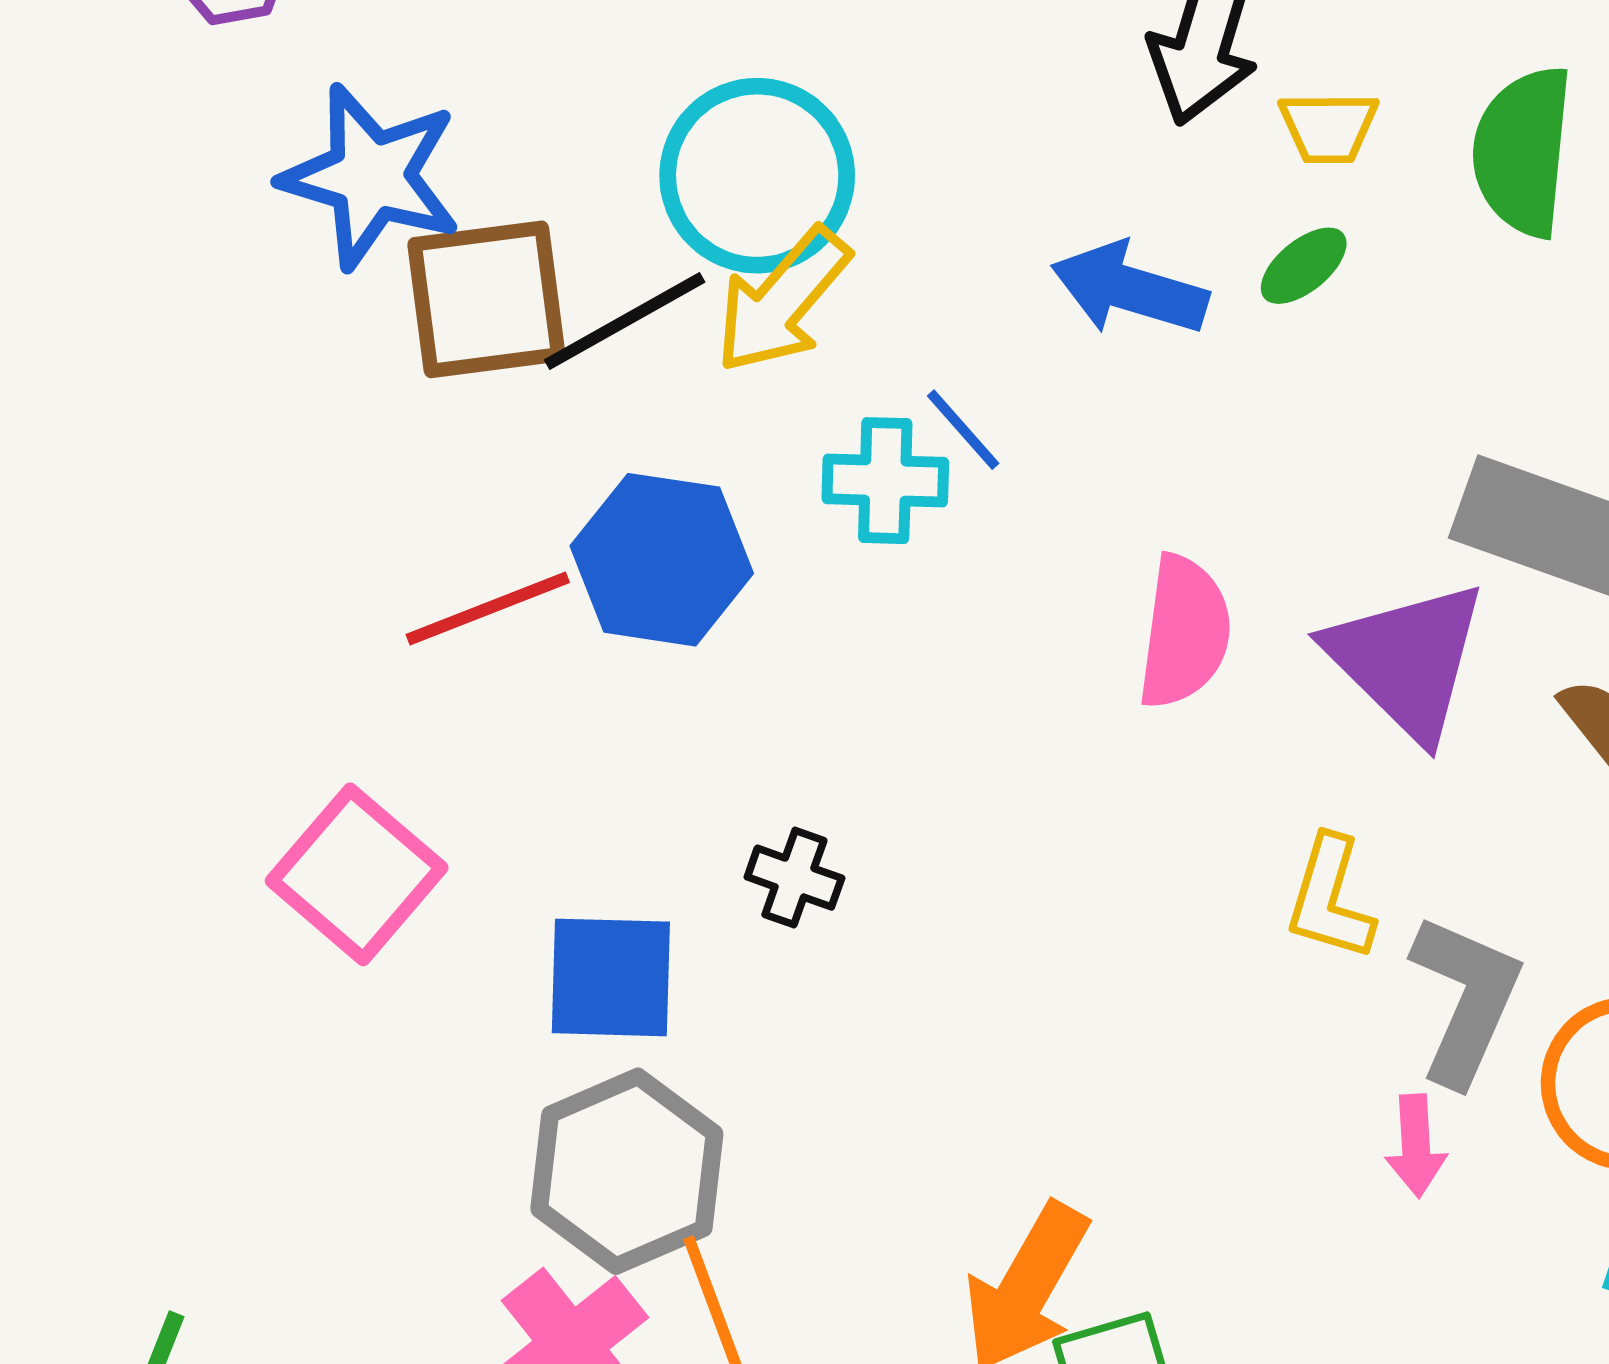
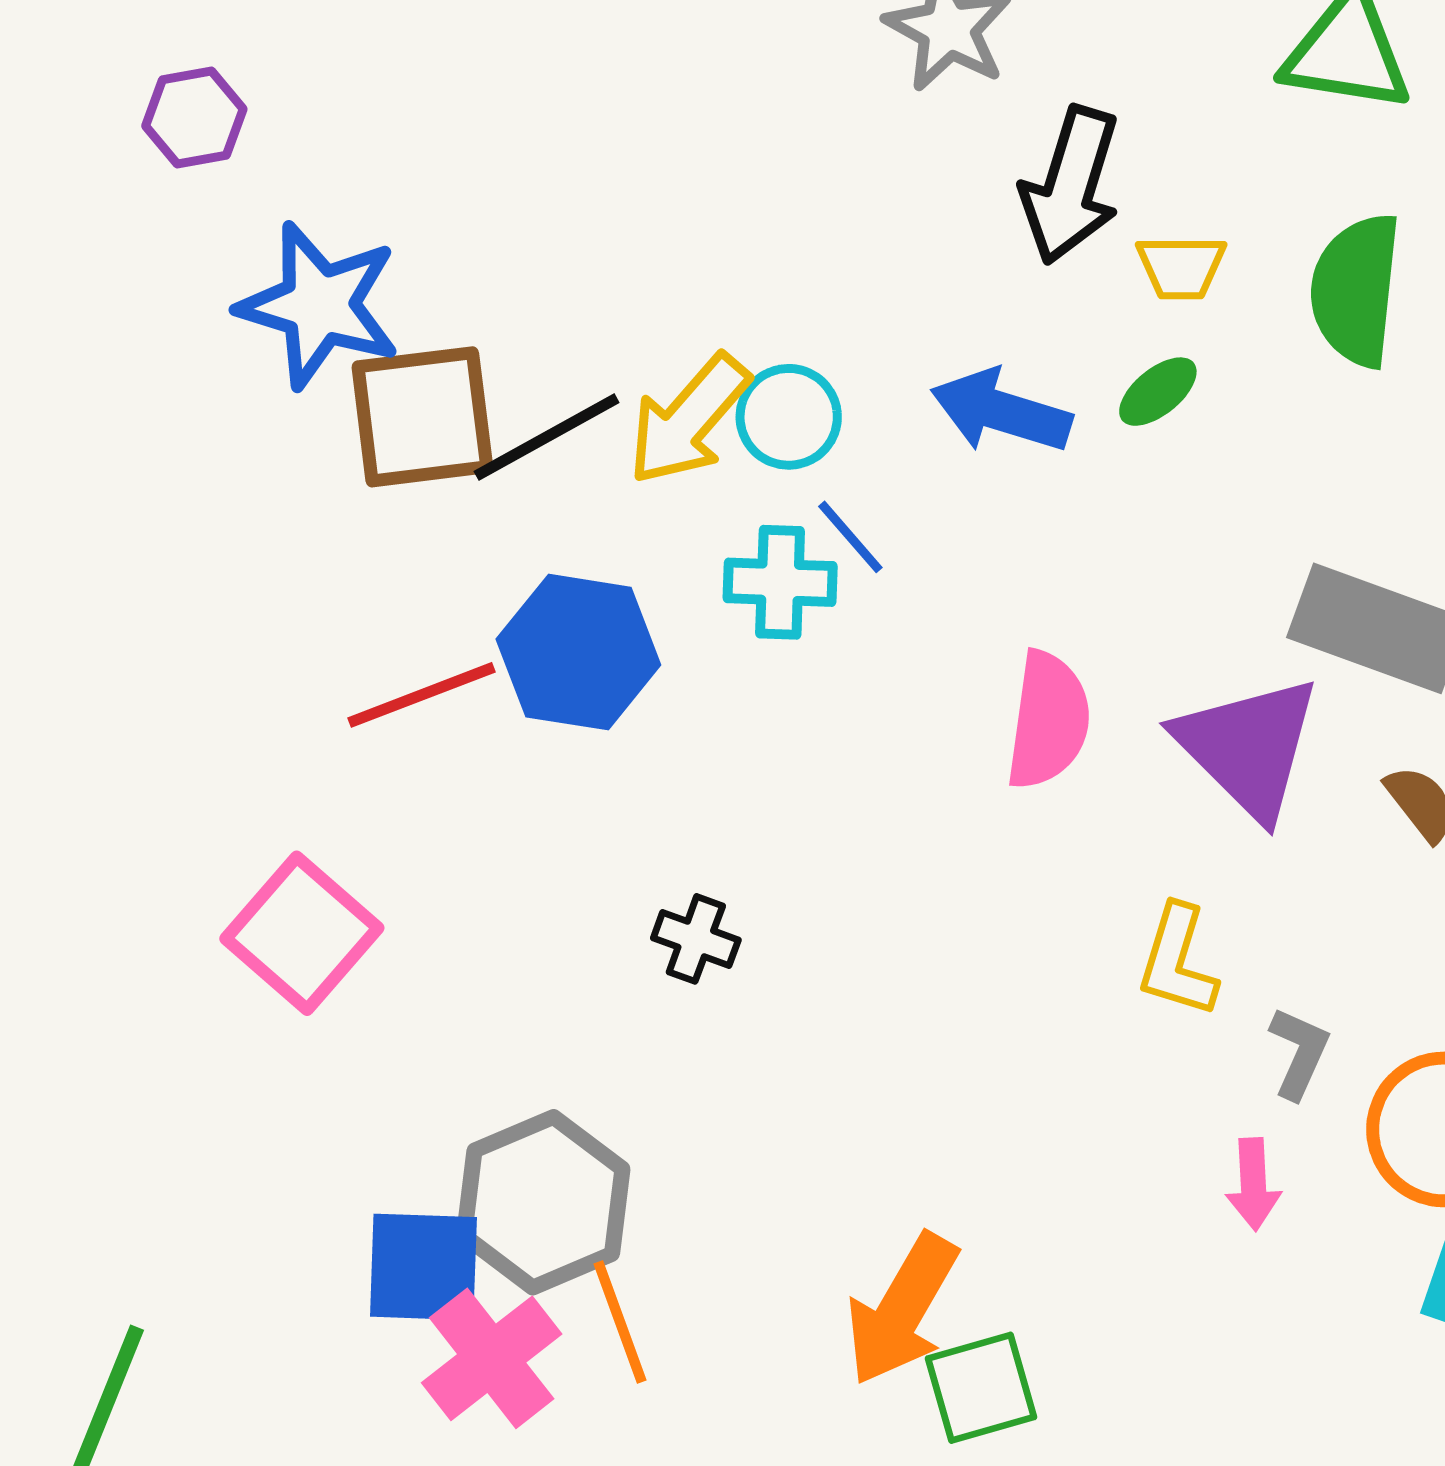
cyan circle: (757, 176) -> (789, 417), moved, size x0.6
blue square: (611, 977) -> (423, 1267), moved
gray L-shape: (1466, 999) -> (1299, 1053), size x0.6

